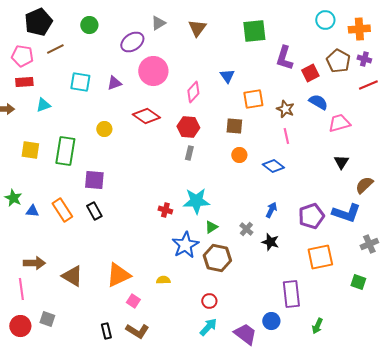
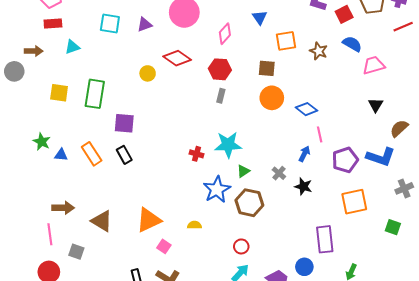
yellow circle: (104, 129) -> (148, 73), moved
pink line: (286, 136) -> (320, 134), moved
orange circle: (239, 155) -> (272, 98), size x1.5
gray square: (47, 319) -> (76, 252), moved

